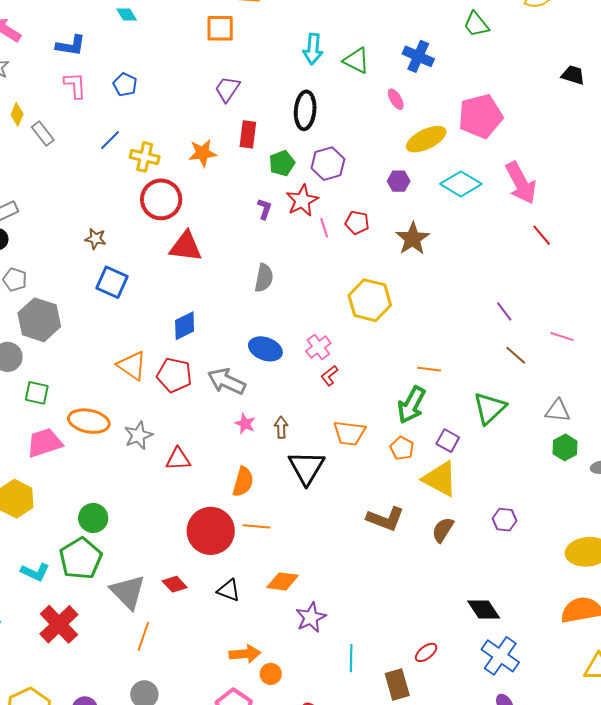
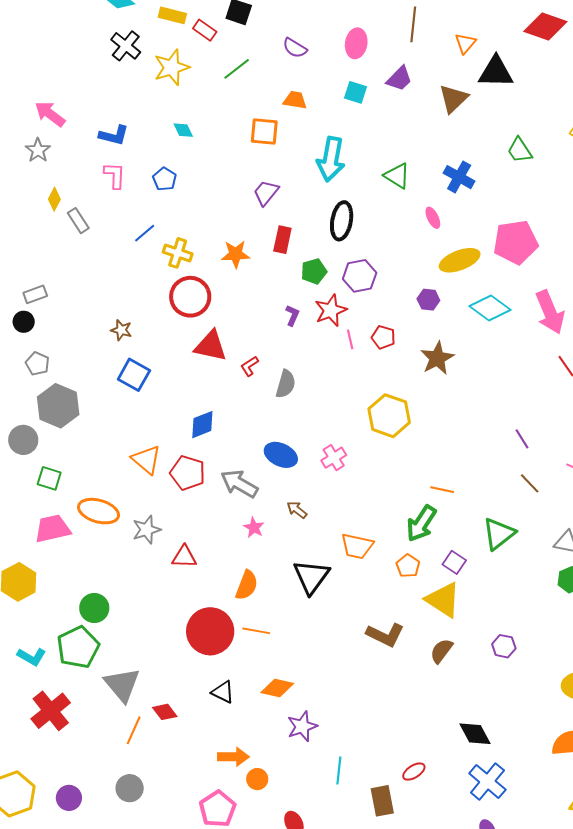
cyan diamond: (127, 15) -> (183, 130), moved
cyan arrow: (313, 49) -> (331, 159), moved, size x1.4
red L-shape: (329, 376) -> (250, 366), moved
brown arrow: (281, 427) -> (297, 510), moved, turned -55
red diamond: (175, 584) -> (165, 712), moved

